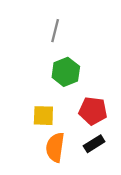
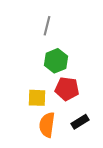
red pentagon: (93, 111) -> (67, 89), moved

